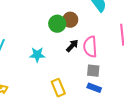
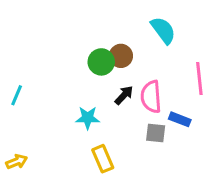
cyan star: (37, 55) -> (88, 118), moved
blue rectangle: (94, 88) -> (180, 119), moved

